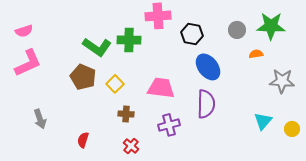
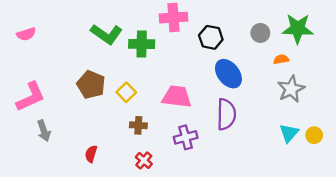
green L-shape: (97, 47) -> (106, 34), moved
pink L-shape: (28, 63) -> (31, 97), moved
gray star: (282, 81) -> (291, 89), moved, turned -30
yellow circle: (292, 129) -> (314, 135), moved

